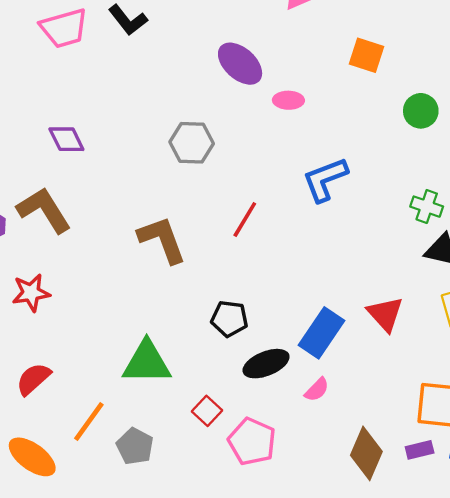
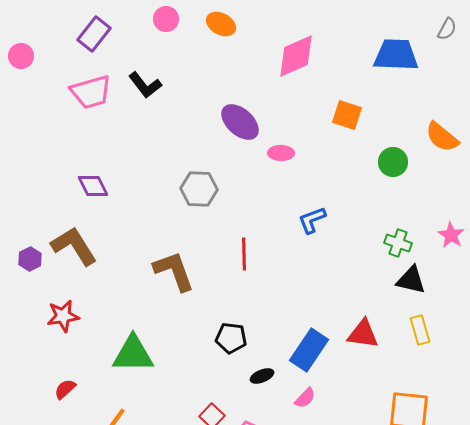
blue L-shape: (325, 179) -> (312, 220), size x0.7
red line: (245, 220) -> (244, 254), turned -32
red triangle: (385, 314) -> (363, 334), turned -40
green triangle: (147, 362) -> (133, 354), moved
black ellipse: (266, 364) -> (262, 376), size x0.6
red semicircle: (33, 379) -> (65, 389), size x0.7

